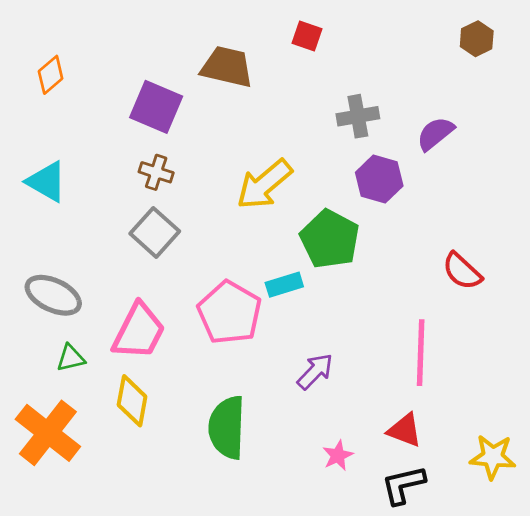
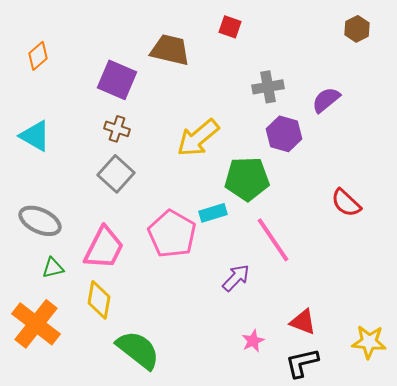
green pentagon: (330, 239) -> (247, 179), turned -30
pink line: (421, 353) -> (273, 240), moved, turned -36
green semicircle: (227, 427) -> (138, 350), moved, turned 126

